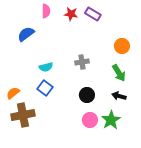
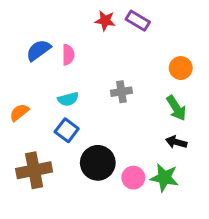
pink semicircle: (46, 11) -> (68, 55), moved
orange semicircle: (13, 93) -> (19, 112), moved
black circle: (87, 95) -> (98, 163), moved, size x1.5
green star: (111, 120) -> (164, 178), turned -30

